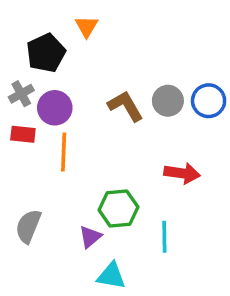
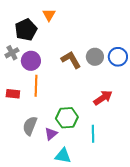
red rectangle: (23, 134) -> (13, 94), moved
red arrow: (182, 173) -> (103, 98), turned -42
gray semicircle: (28, 226) -> (30, 126), moved

